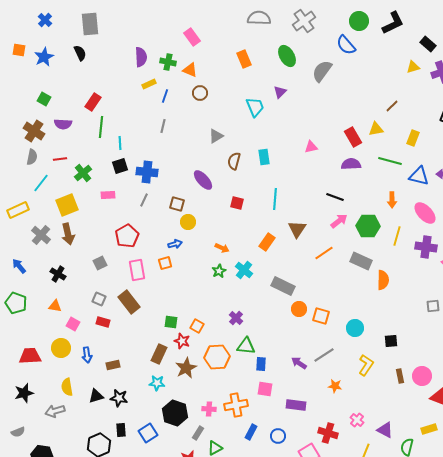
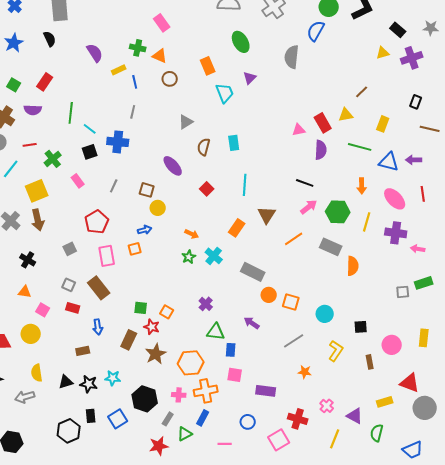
blue semicircle: (346, 45) -> (316, 31), turned 70
green ellipse: (287, 56) -> (241, 42), moved
purple semicircle: (141, 57) -> (95, 53), moved, turned -30
orange rectangle: (244, 59) -> (208, 66), moved
gray semicircle: (322, 71) -> (292, 57), turned -30
blue line: (165, 96) -> (135, 82), turned -32
red rectangle: (93, 102) -> (45, 82), moved
cyan line: (120, 143) -> (90, 129), turned -48
pink triangle: (311, 147) -> (299, 130), moved
purple semicircle: (351, 164) -> (321, 150), turned 96
blue cross: (147, 172) -> (118, 142), moved
pink rectangle: (108, 195) -> (78, 181), turned 56
red square: (237, 203) -> (207, 189), turned 32
blue arrow: (87, 355) -> (98, 327), moved
orange hexagon: (217, 357) -> (191, 363), moved
purple arrow: (299, 363) -> (252, 323), moved
pink circle: (422, 376) -> (392, 345), moved
cyan star: (157, 383) -> (113, 378), moved
yellow rectangle: (429, 429) -> (385, 402), moved
blue rectangle: (251, 432) -> (203, 418), moved

